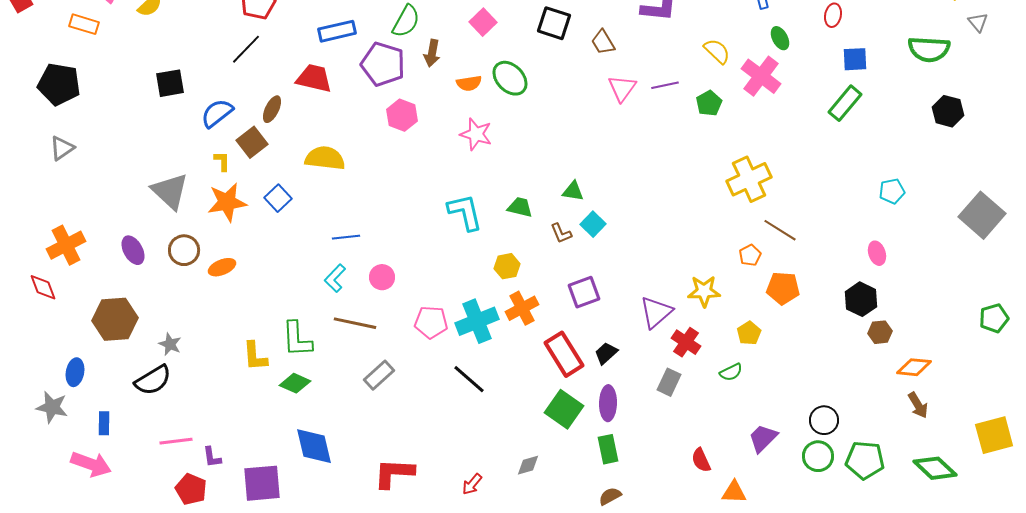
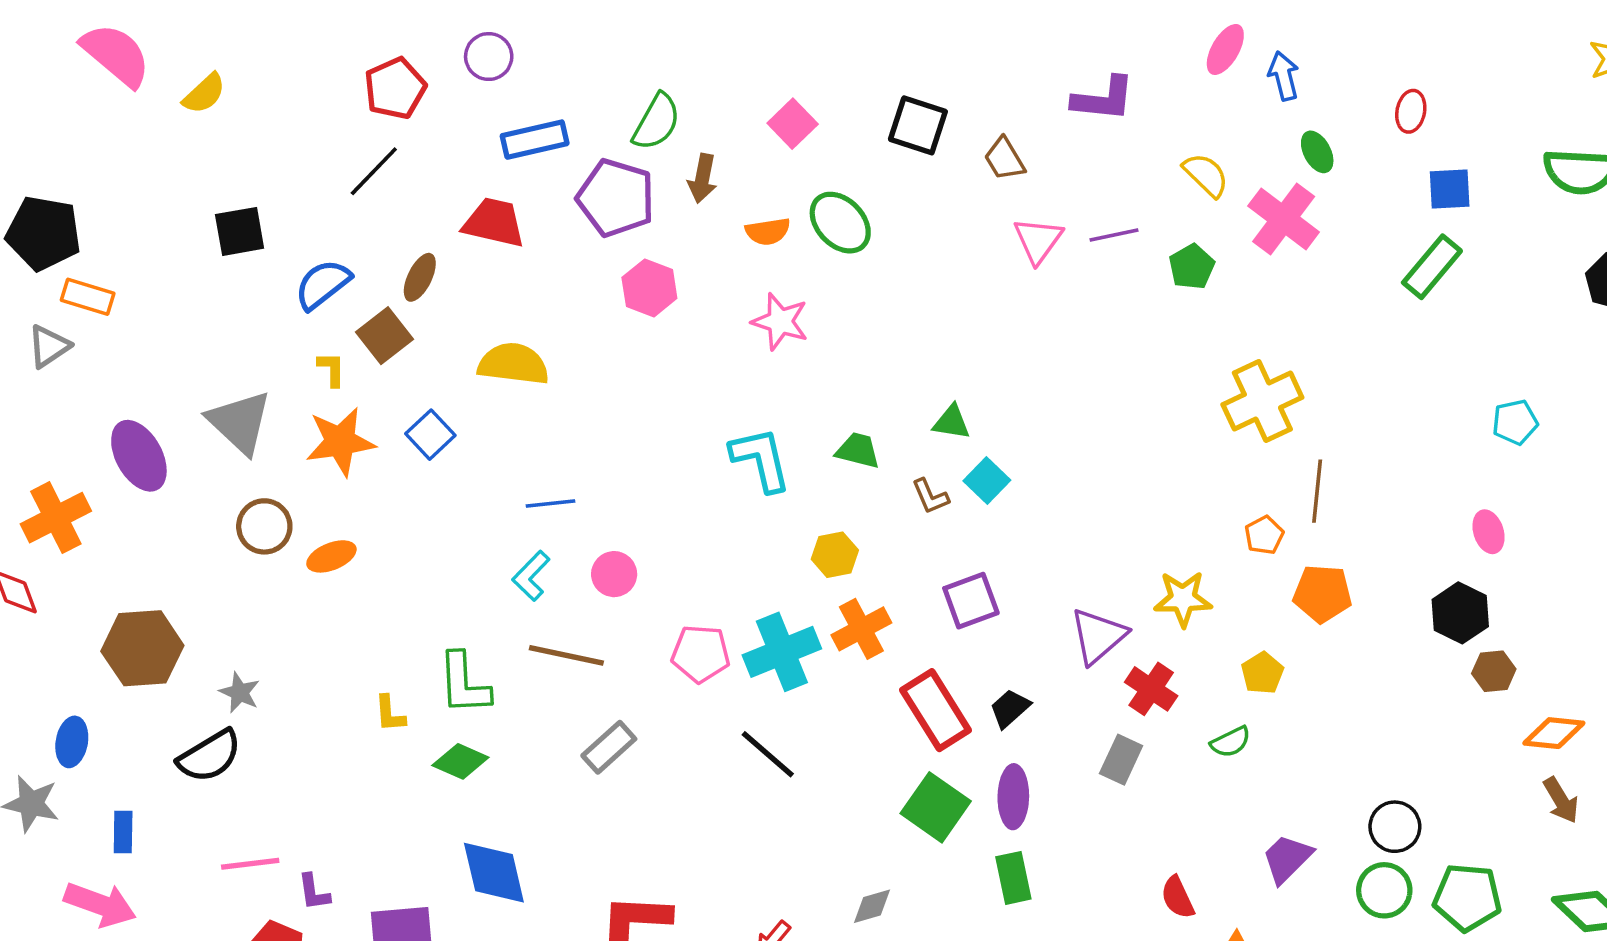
orange rectangle: (84, 24) -> (88, 297), moved
brown line: (780, 230) -> (1317, 491), turned 64
purple ellipse: (133, 250) -> (139, 456), moved, size x1.4
yellow L-shape: (255, 356) -> (390, 714), size x0.7

